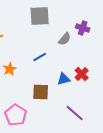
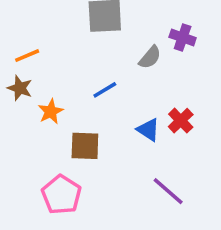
blue triangle: (64, 79) -> (148, 130), turned 48
brown square: (41, 92) -> (85, 146), moved

